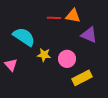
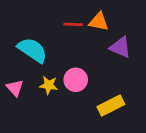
yellow star: (44, 55) -> (49, 85), moved
pink circle: (67, 59) -> (76, 80), moved

